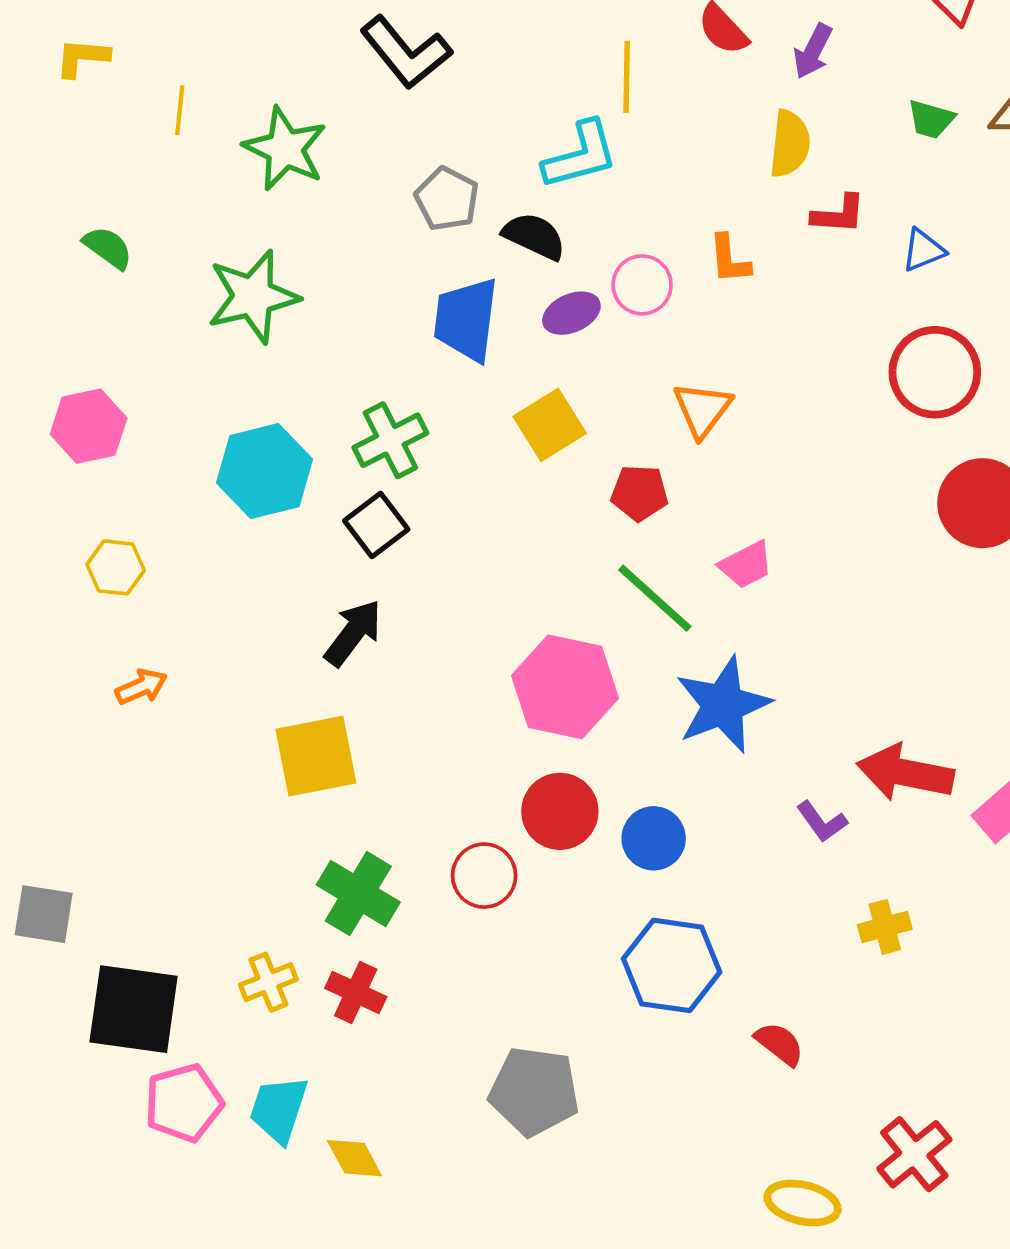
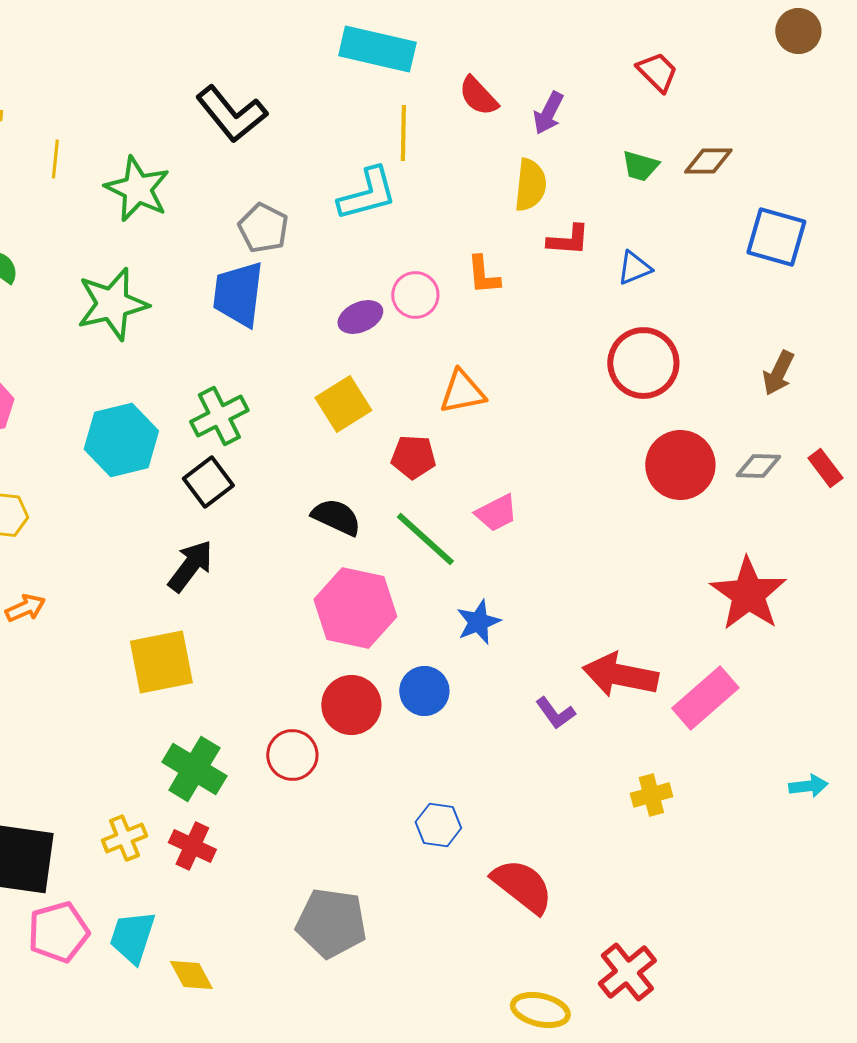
black semicircle: (534, 236) -> (336, 517), moved
blue trapezoid: (466, 320) -> (238, 294), moved
orange triangle: (702, 409) -> (462, 392), turned 42
blue star: (723, 705) -> (478, 622), size x0.6
blue circle: (654, 838) -> (424, 691), moved
yellow cross: (885, 927) -> (651, 795), moved
blue hexagon: (672, 965) -> (438, 825), size x0.6
red semicircle: (779, 1044) -> (522, 886), size x1.6

